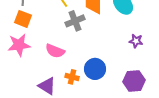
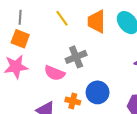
gray cross: (75, 21) -> (76, 57), moved

